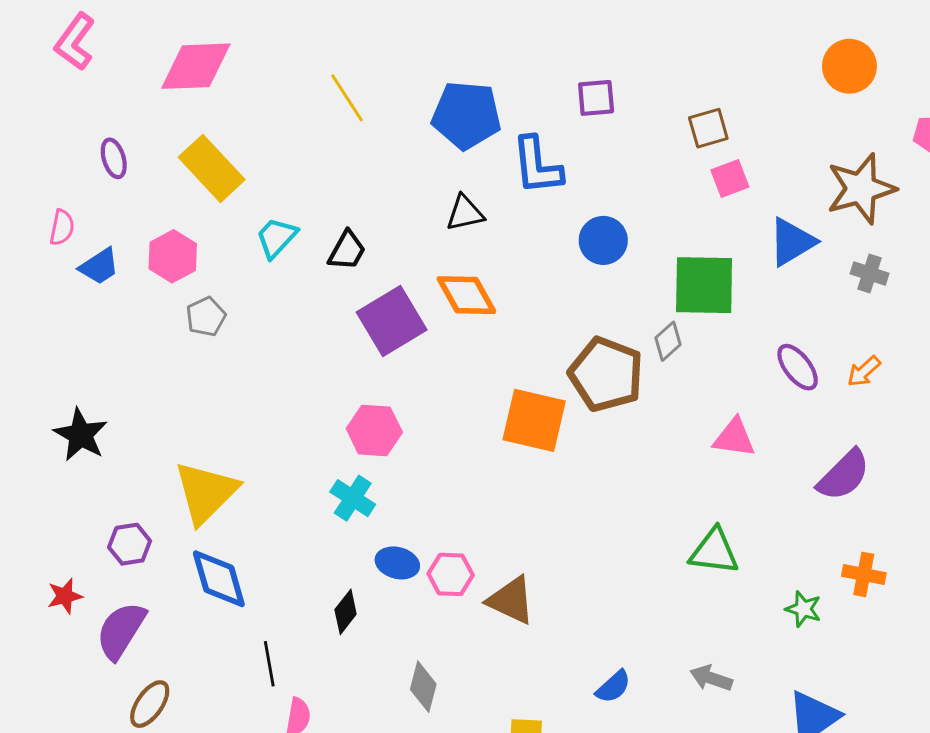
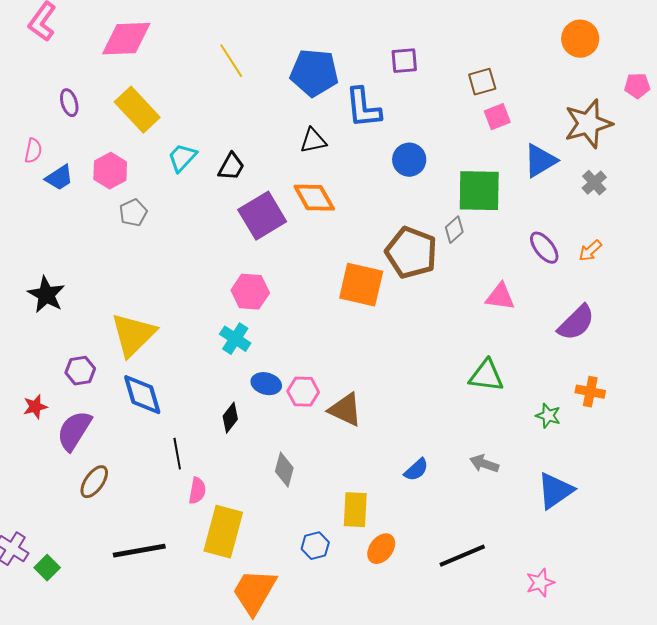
gray cross: (870, 274) -> (594, 183), turned 30

